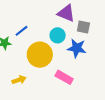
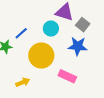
gray square: (83, 27) -> (83, 25), turned 32
cyan circle: (58, 35) -> (51, 29), moved

